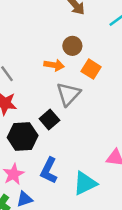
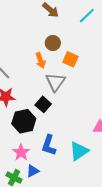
orange arrow: (54, 65) -> (40, 60), turned 70

